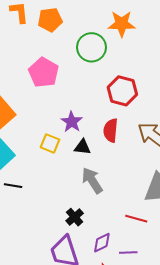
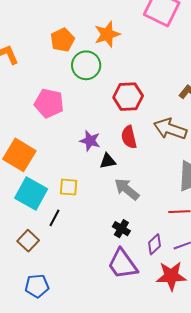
orange pentagon: (50, 20) -> (62, 40), moved
yellow square: (50, 143) -> (69, 187), moved
black line: (13, 186) -> (55, 218), turned -54

